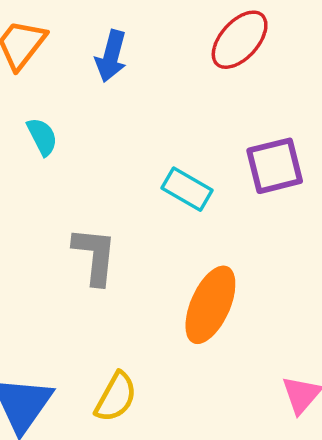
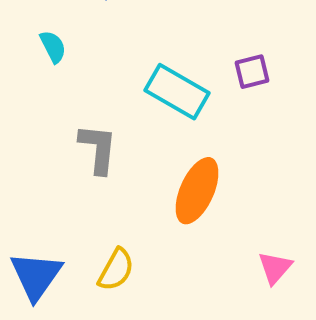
purple square: (275, 166) -> (252, 72), size x0.7
cyan rectangle: (187, 189) -> (177, 92), size x1.5

